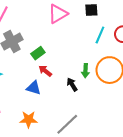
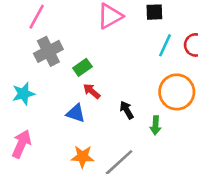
green arrow: (85, 71) -> (155, 125), moved
orange star: (29, 119) -> (83, 157), moved

